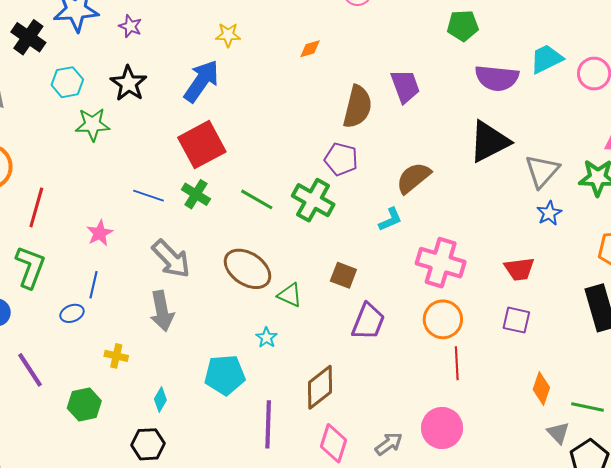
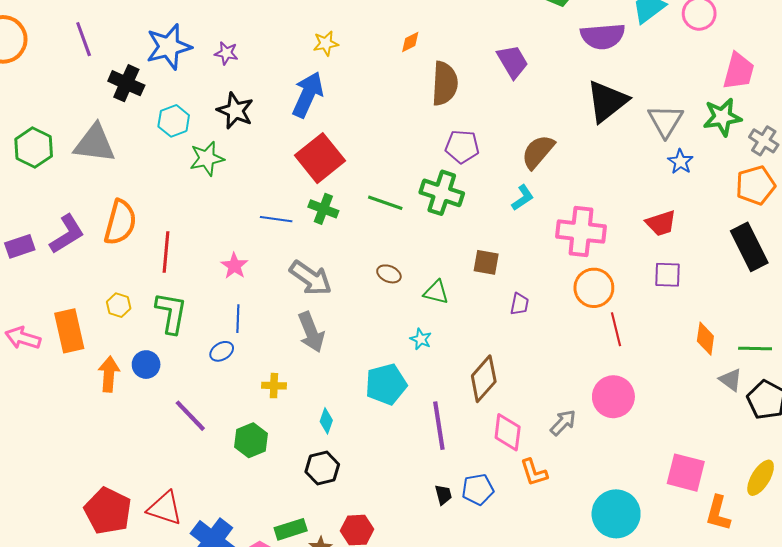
brown semicircle: (357, 107) -> (445, 83), moved
brown ellipse: (247, 269) -> (389, 274), size x0.5
purple trapezoid: (368, 321) -> (519, 304), size x0.6

